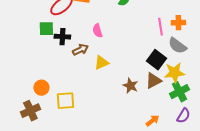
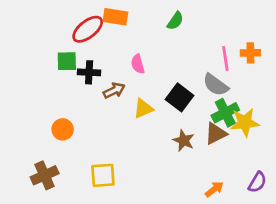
gray semicircle: (177, 46) -> (216, 85), moved
black square: (156, 60) -> (179, 97), moved
orange circle: (41, 88) -> (63, 129), moved
green cross: (179, 92) -> (225, 113), moved
yellow square: (65, 101) -> (103, 175), moved

